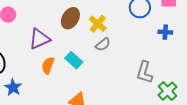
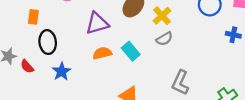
orange semicircle: (48, 66) -> (102, 53), turned 48
gray L-shape: (144, 72) -> (180, 83), moved

